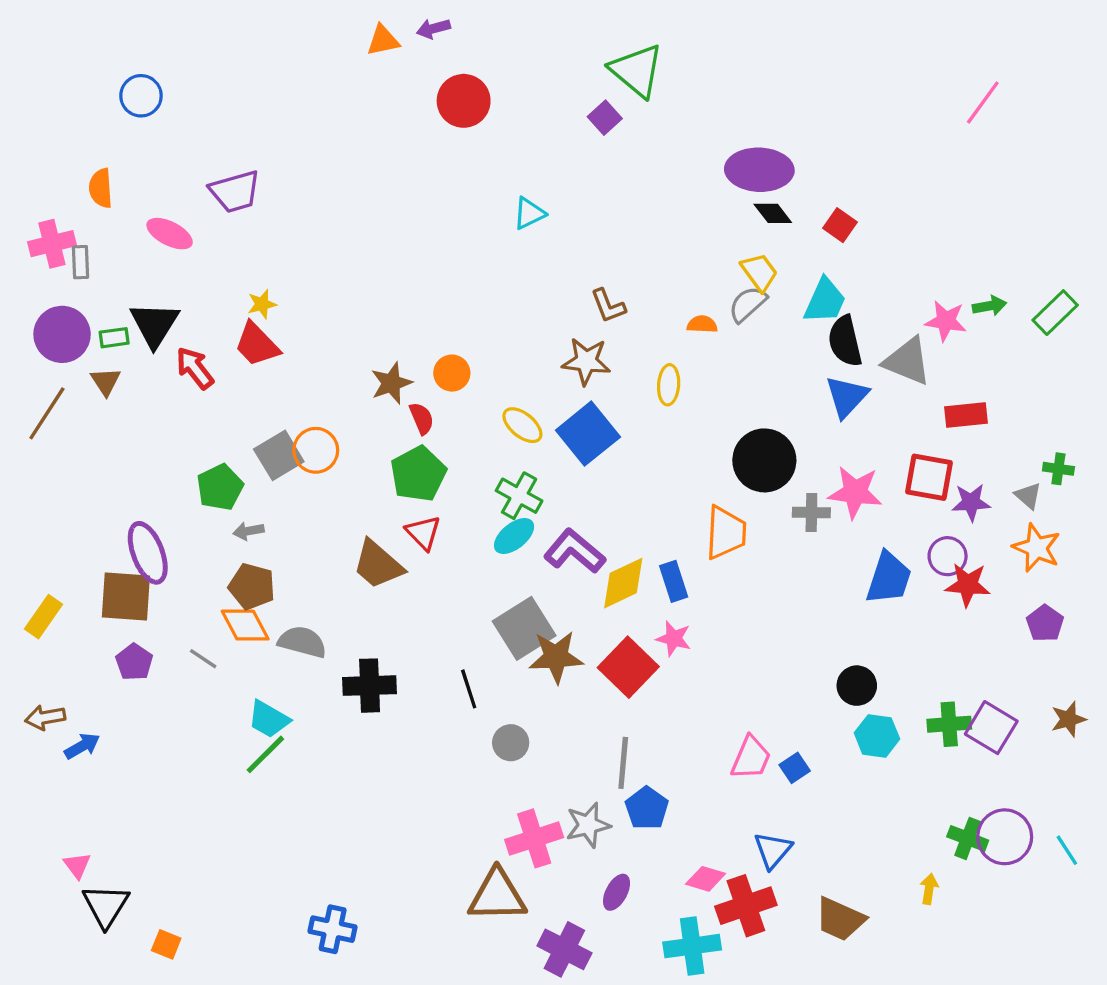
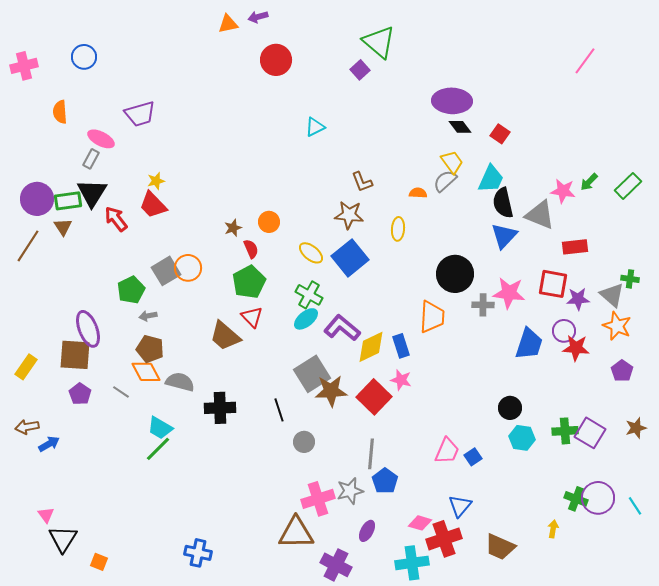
pink cross: (52, 244) -> (24, 66), moved
gray rectangle: (80, 262) -> (91, 159), moved, turned 30
green arrow: (990, 306) -> (589, 182), turned 144
green rectangle: (114, 338) -> (68, 201), size x1.5
brown star: (391, 383) -> (233, 228), size x0.7
gray triangle: (1028, 496) -> (612, 295), size x1.5

